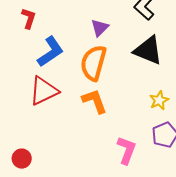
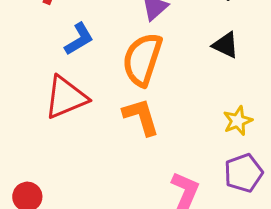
black triangle: (148, 50) -> (225, 45), size x0.6
blue L-shape: (50, 52) -> (79, 39), size x0.7

